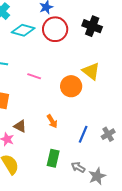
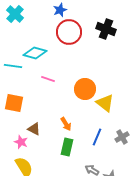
cyan diamond: (23, 30) -> (35, 53), moved
yellow triangle: (91, 71) -> (105, 103), moved
green rectangle: (53, 158) -> (67, 147), moved

